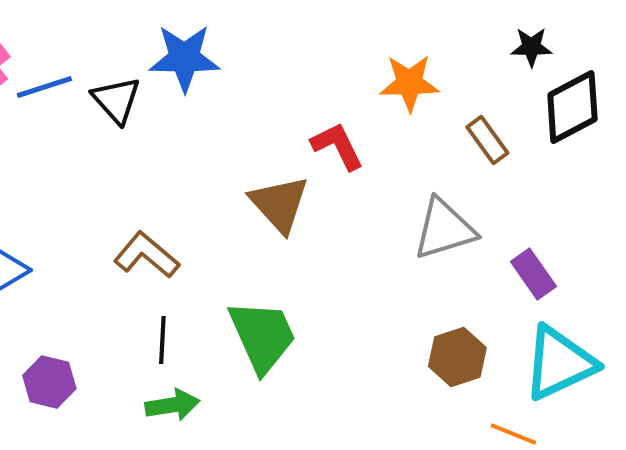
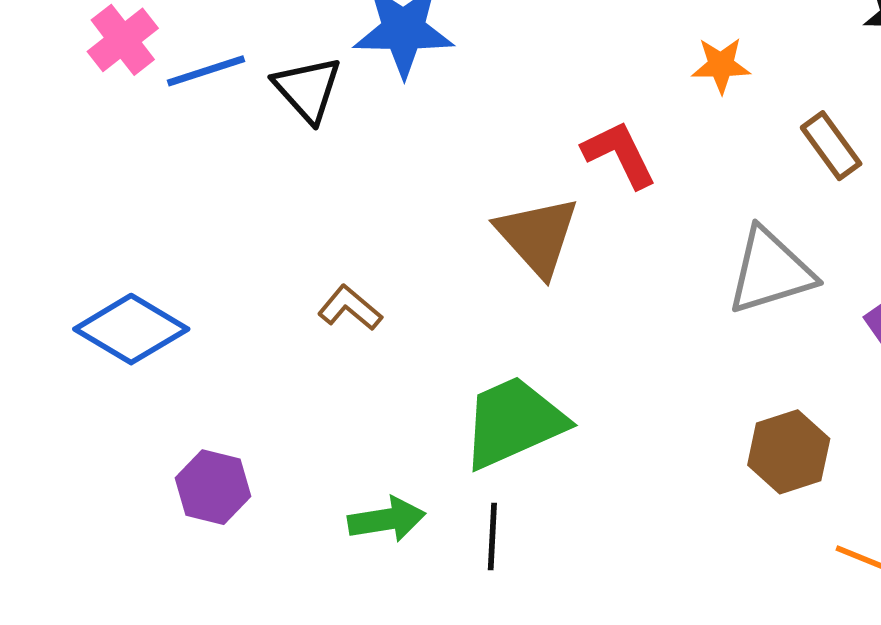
orange star: (409, 83) -> (721, 65), size x0.7
brown L-shape: (146, 255) -> (350, 308), size x0.7
green trapezoid: (262, 336) -> (514, 422), turned -90
black line: (162, 340) -> (492, 536), moved

